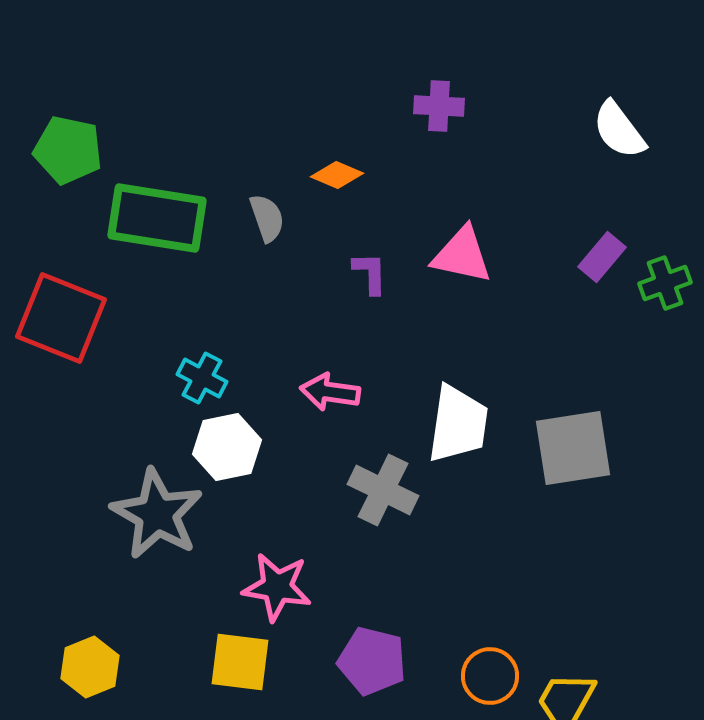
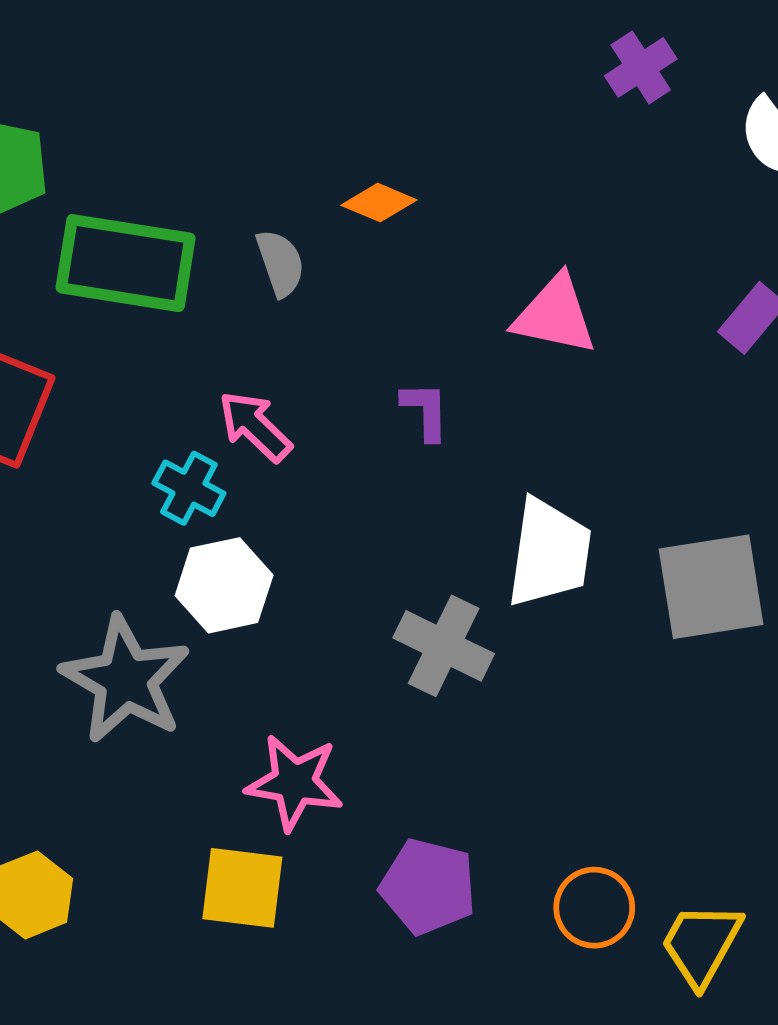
purple cross: (439, 106) -> (641, 67), moved, turned -36
purple L-shape: (370, 273) -> (425, 411), moved
pink arrow: (330, 392) -> (255, 426), moved, turned 36

